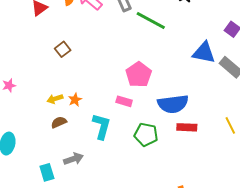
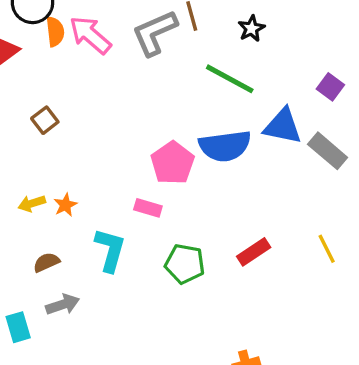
green line: (151, 20) -> (230, 79), moved
blue semicircle: (173, 104) -> (225, 146), moved
brown semicircle: (59, 122) -> (46, 262), moved
red rectangle: (187, 127) -> (254, 252), turned -36

